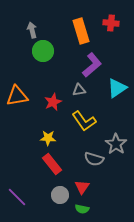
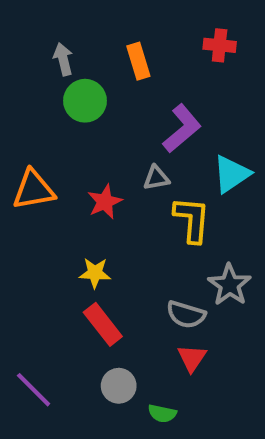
orange rectangle: (81, 31) -> (138, 61), moved, size x0.7
yellow L-shape: (84, 121) -> (192, 220), moved, turned -140
red triangle: (82, 187) -> (192, 358), moved

